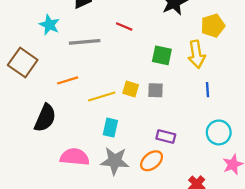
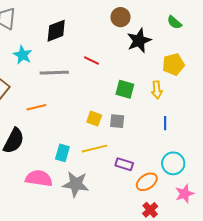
yellow arrow: (197, 54) -> (157, 90), size x0.7
yellow line: (102, 97) -> (95, 149), moved
cyan rectangle: (110, 128) -> (62, 153), moved
orange ellipse: (152, 161) -> (147, 182), moved

